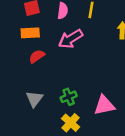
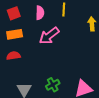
red semicircle: (37, 56) -> (13, 56), moved, turned 32

